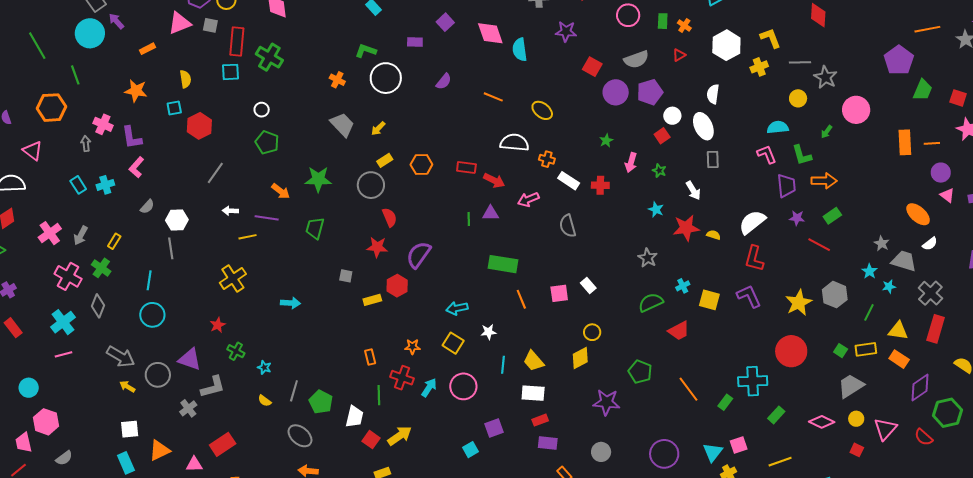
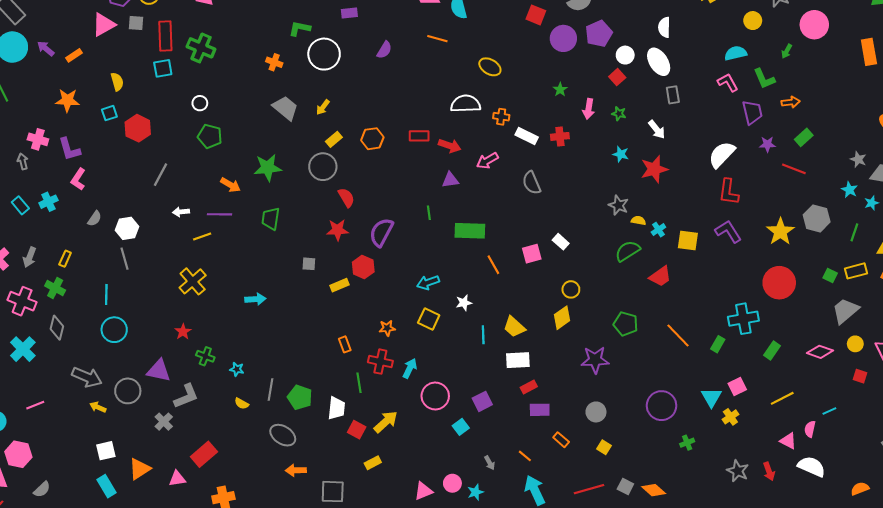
purple arrow: (116, 21) -> (46, 49), moved
orange line: (493, 97) -> (437, 39), moved
orange arrow: (824, 181) -> (791, 102), size x0.7
green line: (469, 219) -> (429, 213), moved
yellow semicircle: (714, 235) -> (638, 221), moved
pink line: (63, 354) -> (35, 405), moved
pink circle: (463, 386) -> (435, 396), moved

